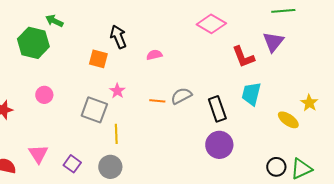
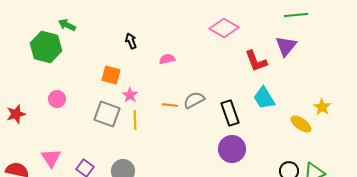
black arrow: (118, 37) -> (131, 41), size x0.7
orange square: (98, 59) -> (111, 75), moved
cyan trapezoid: (251, 94) -> (264, 98), turned -45
yellow line: (116, 134) -> (135, 120), moved

